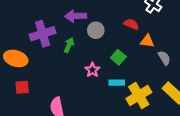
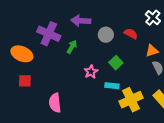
gray circle: (96, 30) -> (106, 35), moved
purple cross: (43, 34) -> (49, 34), turned 35
orange triangle: (147, 41) -> (152, 51), moved, turned -32

